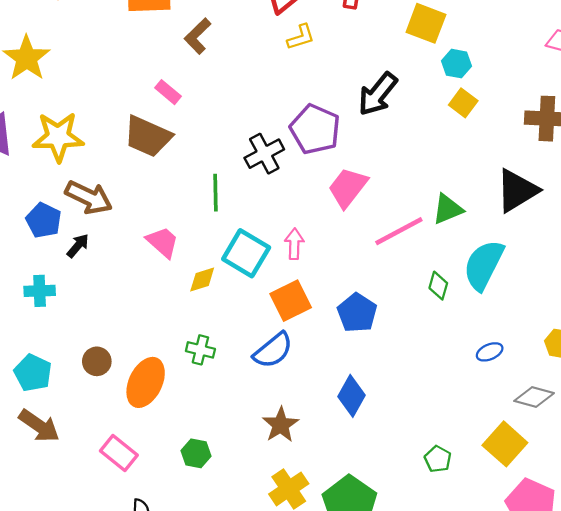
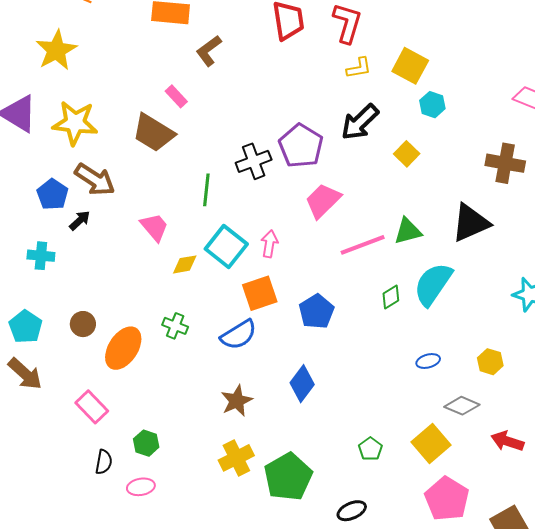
yellow L-shape: (301, 37) -> (359, 68), moved
yellow square: (463, 103) -> (407, 154), moved
green diamond: (438, 286) -> (391, 297), turned 35
green hexagon: (196, 453) -> (146, 443), moved

